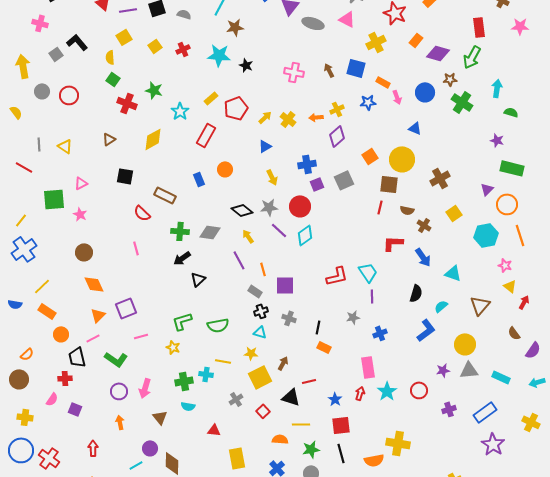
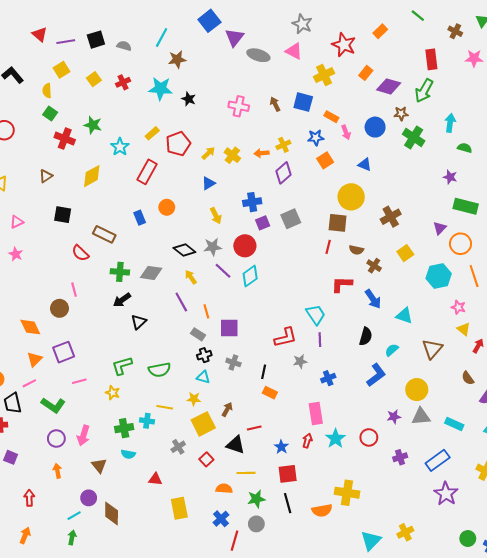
orange square: (370, 156) -> (325, 160), moved
brown circle: (84, 252) -> (59, 308), moved
red L-shape: (337, 276) -> (286, 337), moved

